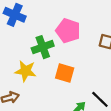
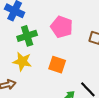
green cross: (43, 47) -> (27, 36), moved

